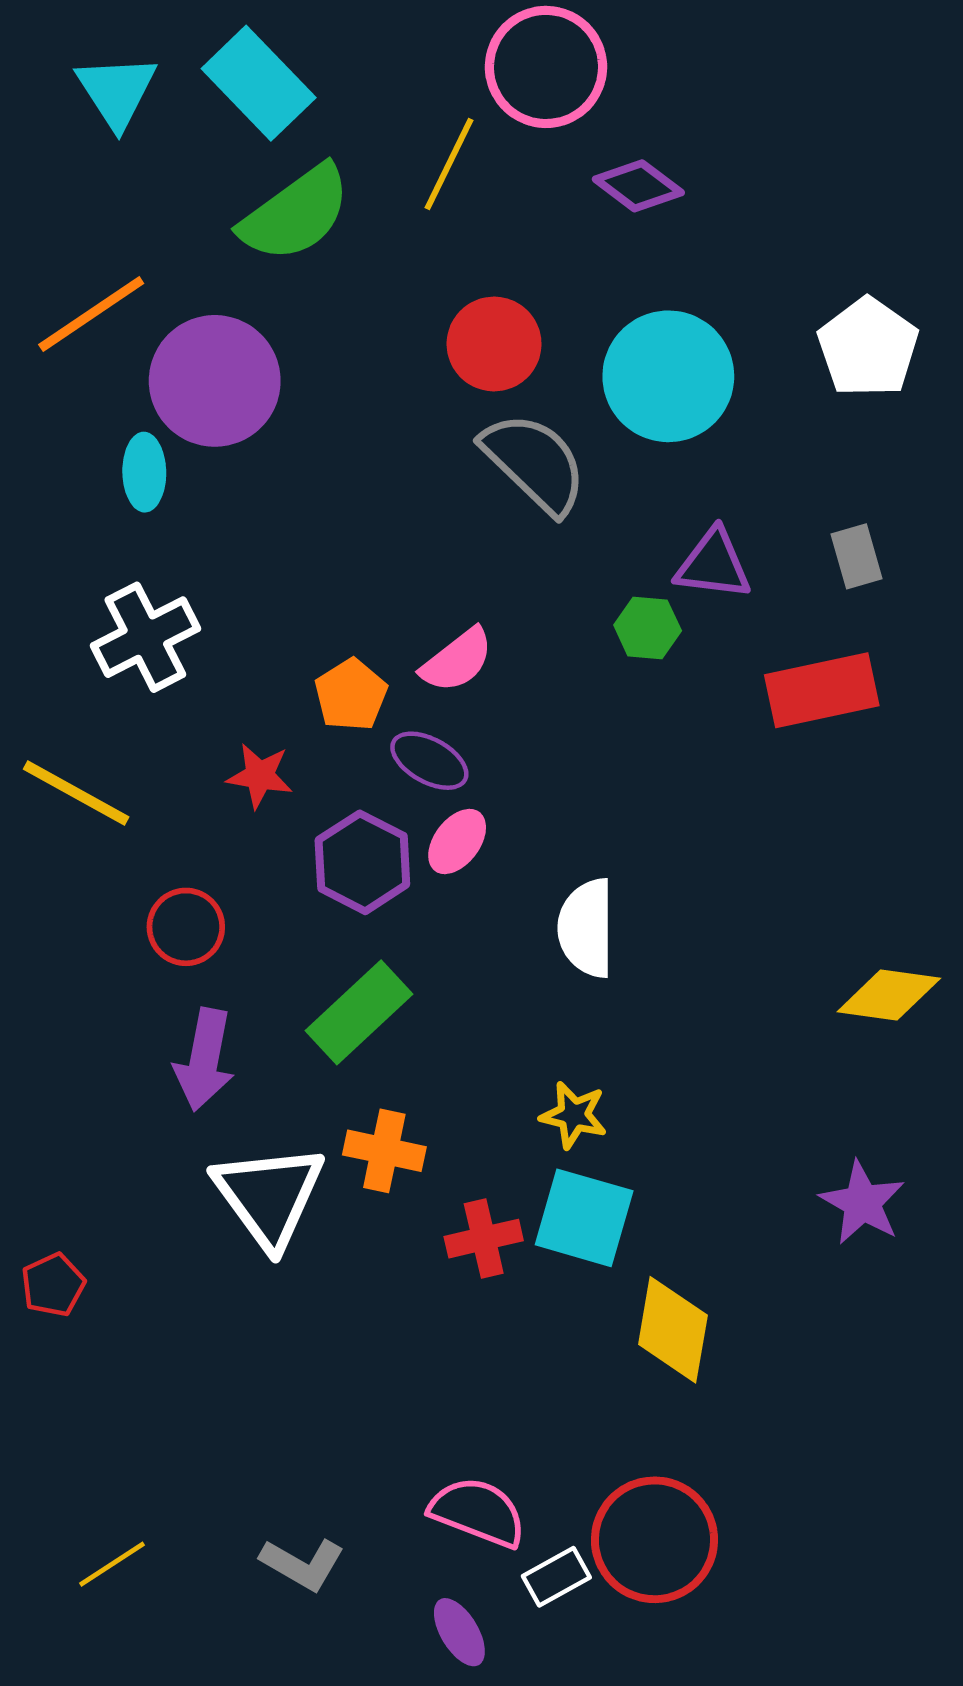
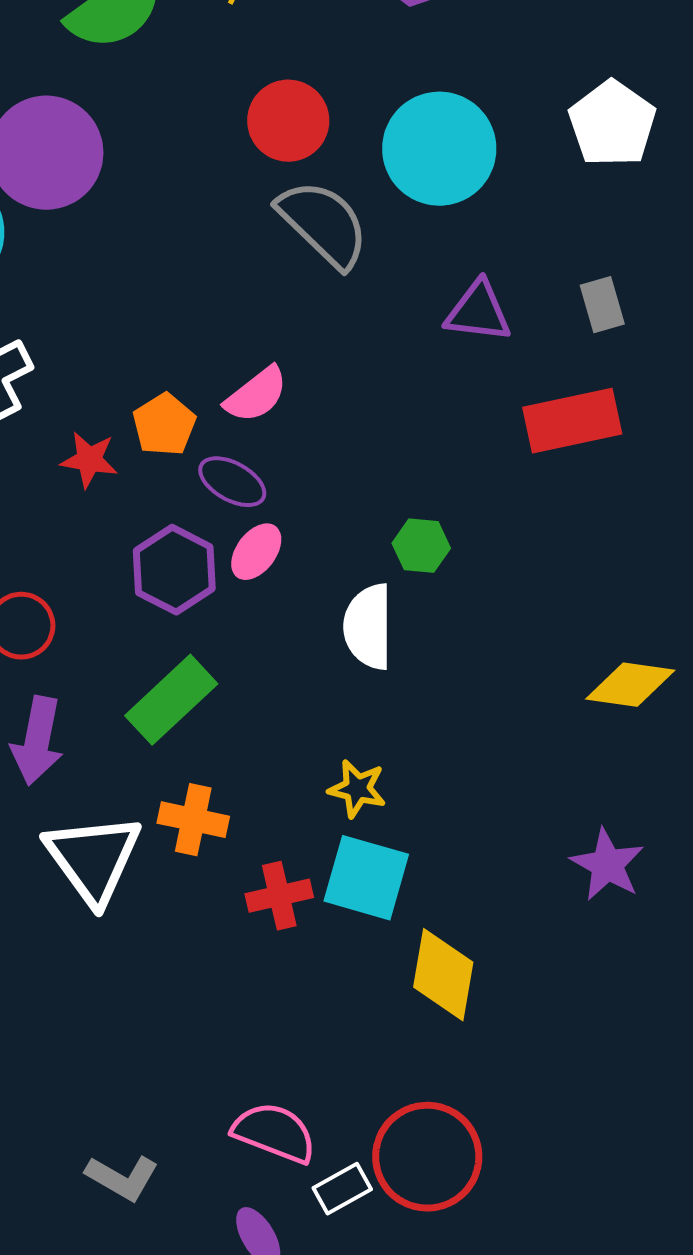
green hexagon: (648, 628) -> (421, 546), moved
red star: (260, 776) -> (89, 460), moved

